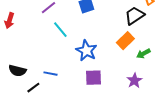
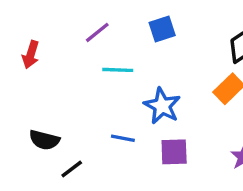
cyan line: (60, 30) -> (118, 70), turned -48
blue line: (50, 74) -> (123, 138), moved

